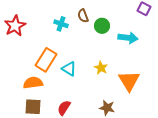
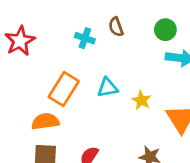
green circle: (102, 26) -> (165, 30), moved
cyan triangle: (69, 69) -> (108, 88), moved, turned -42

